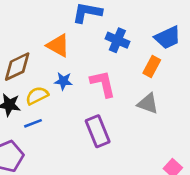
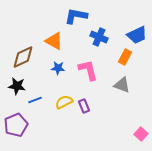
yellow semicircle: (37, 96) -> (64, 102), moved
purple rectangle: (98, 131) -> (84, 106), size x0.6

